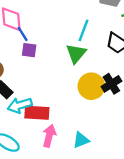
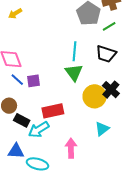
blue line: (23, 34) -> (17, 80), moved
red rectangle: (37, 113) -> (53, 111), moved
cyan triangle: (81, 140) -> (102, 129), moved

